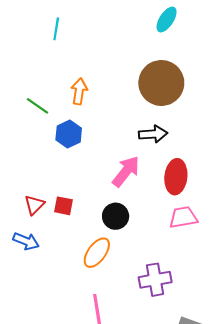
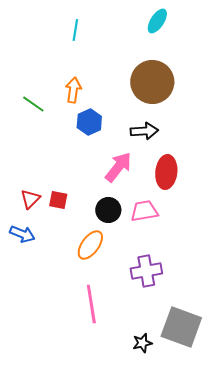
cyan line: (56, 29) -> (75, 30), moved
blue hexagon: (69, 134) -> (89, 122), moved
pink trapezoid: (183, 217) -> (144, 211), moved

